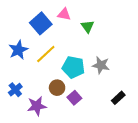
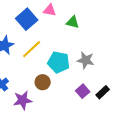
green triangle: (88, 26) -> (73, 22), turned -40
purple square: (74, 98) -> (83, 91), moved

